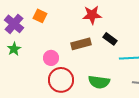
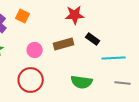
pink circle: (51, 58) -> (35, 50), moved
red circle: (61, 80) -> (31, 80), moved

